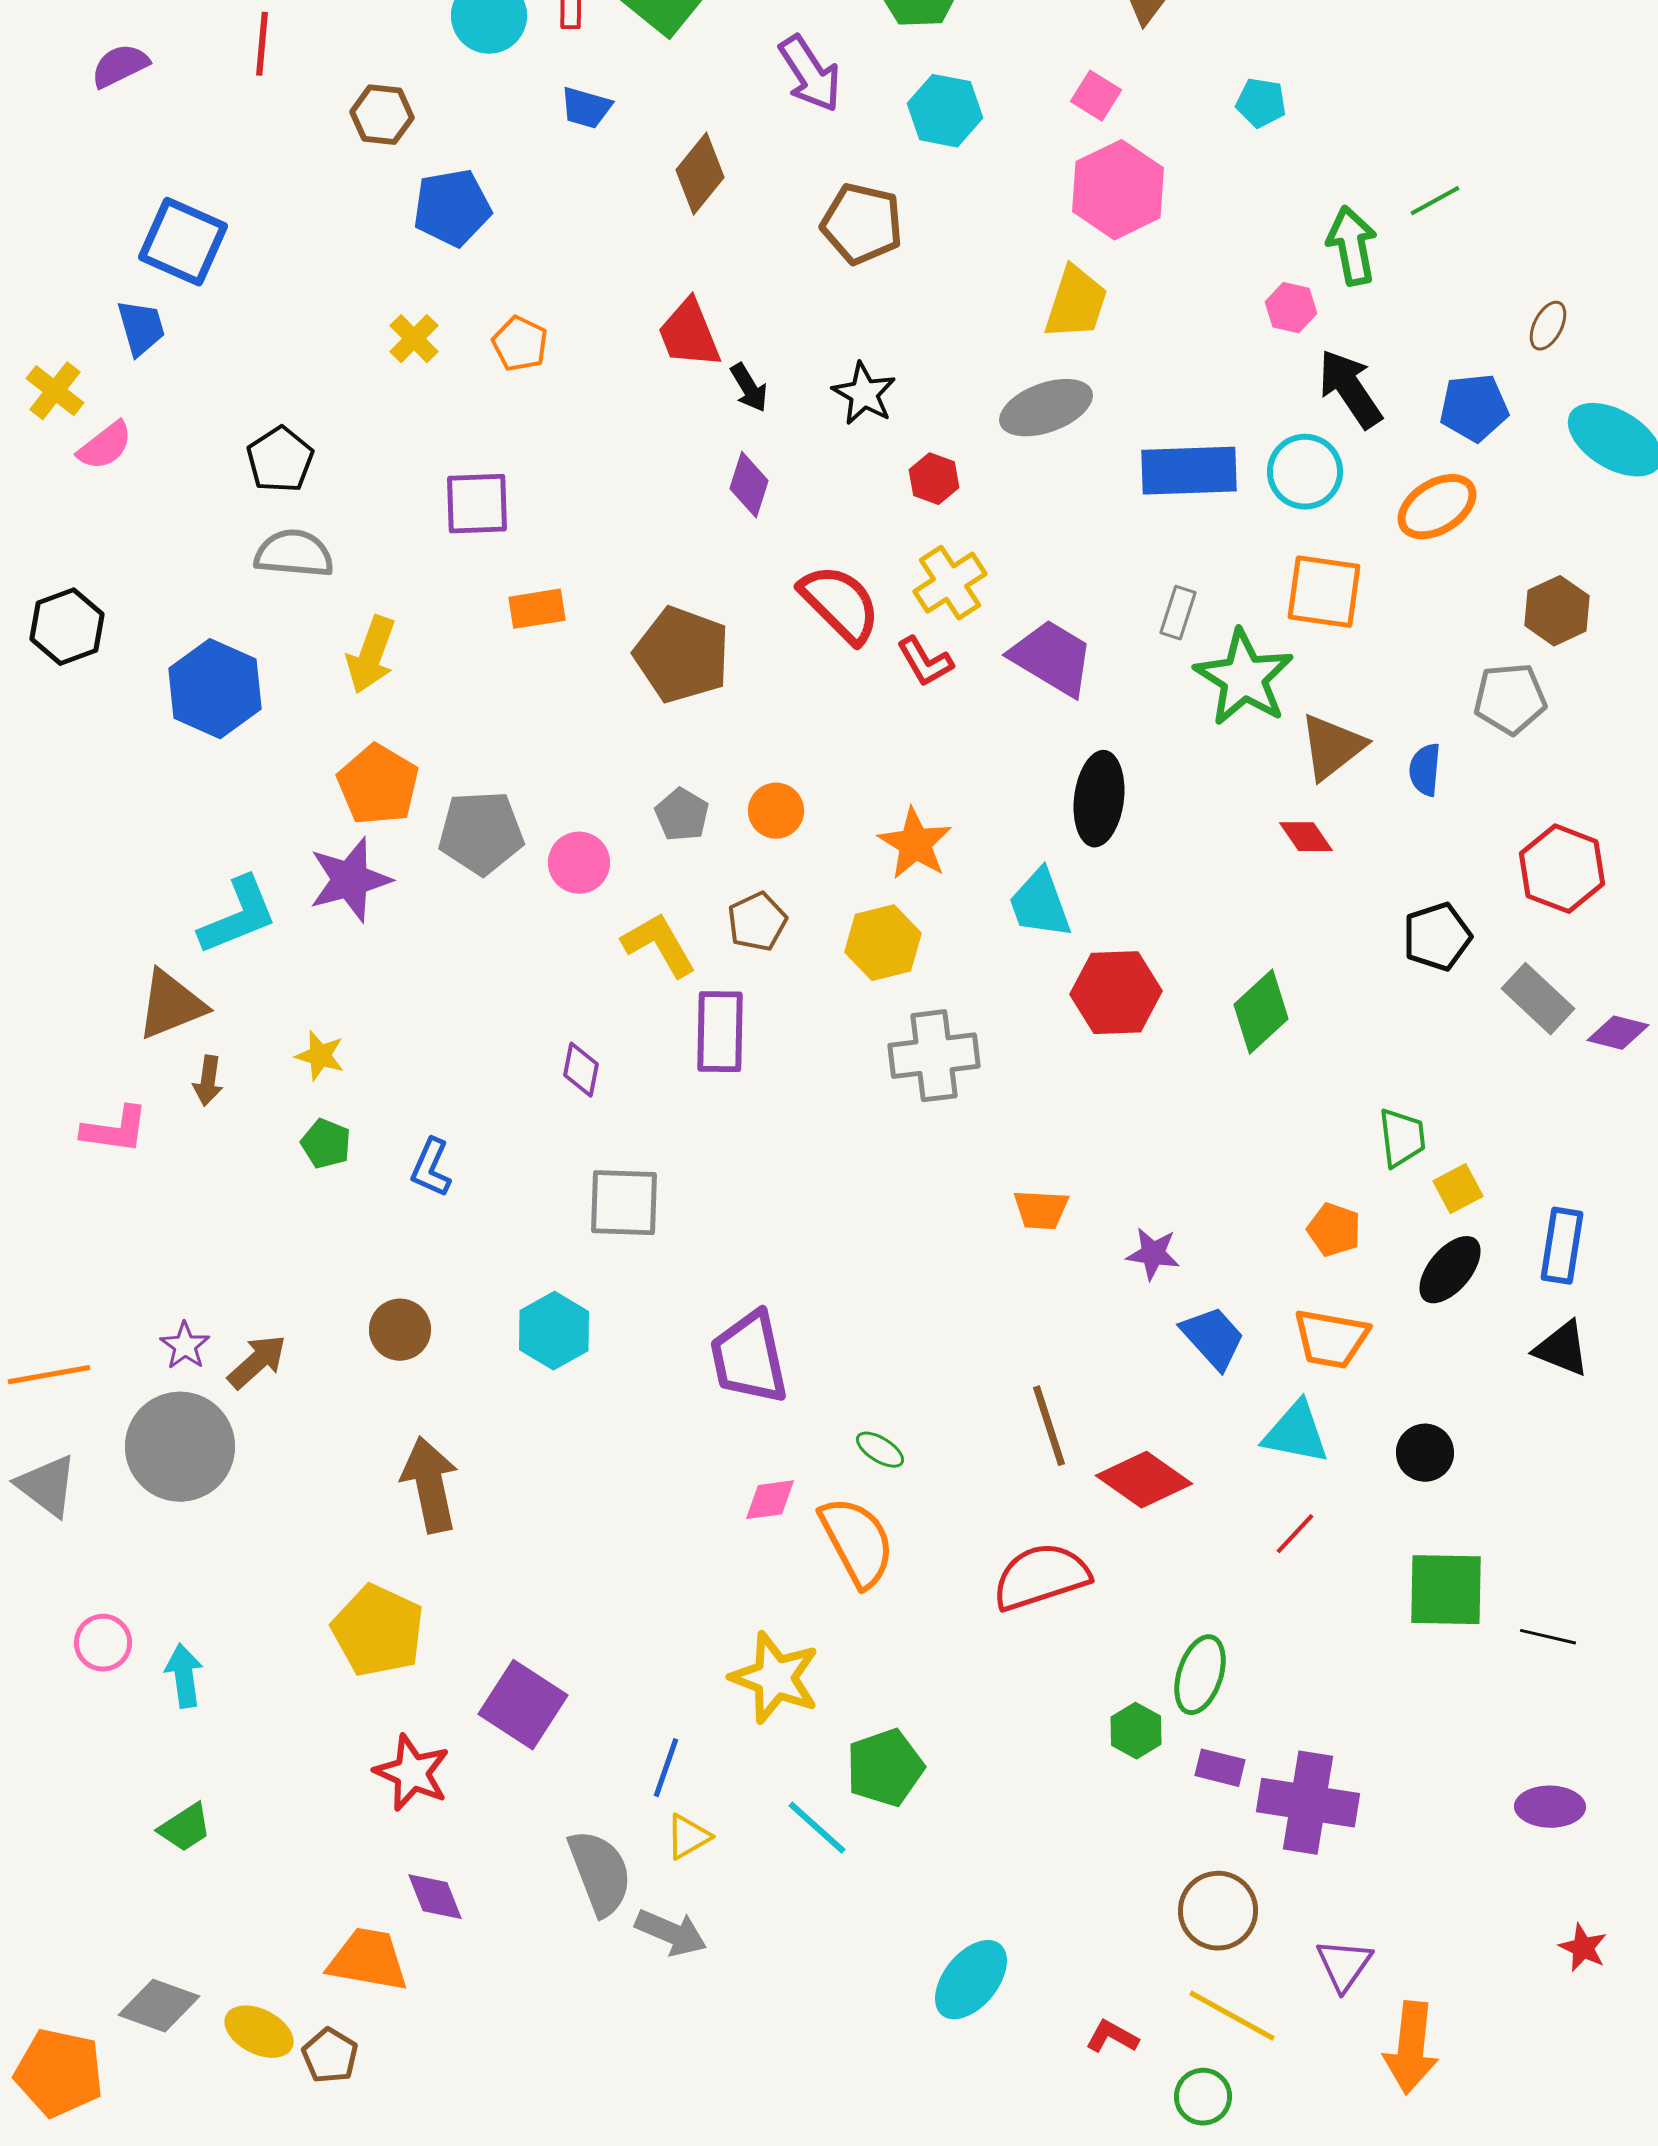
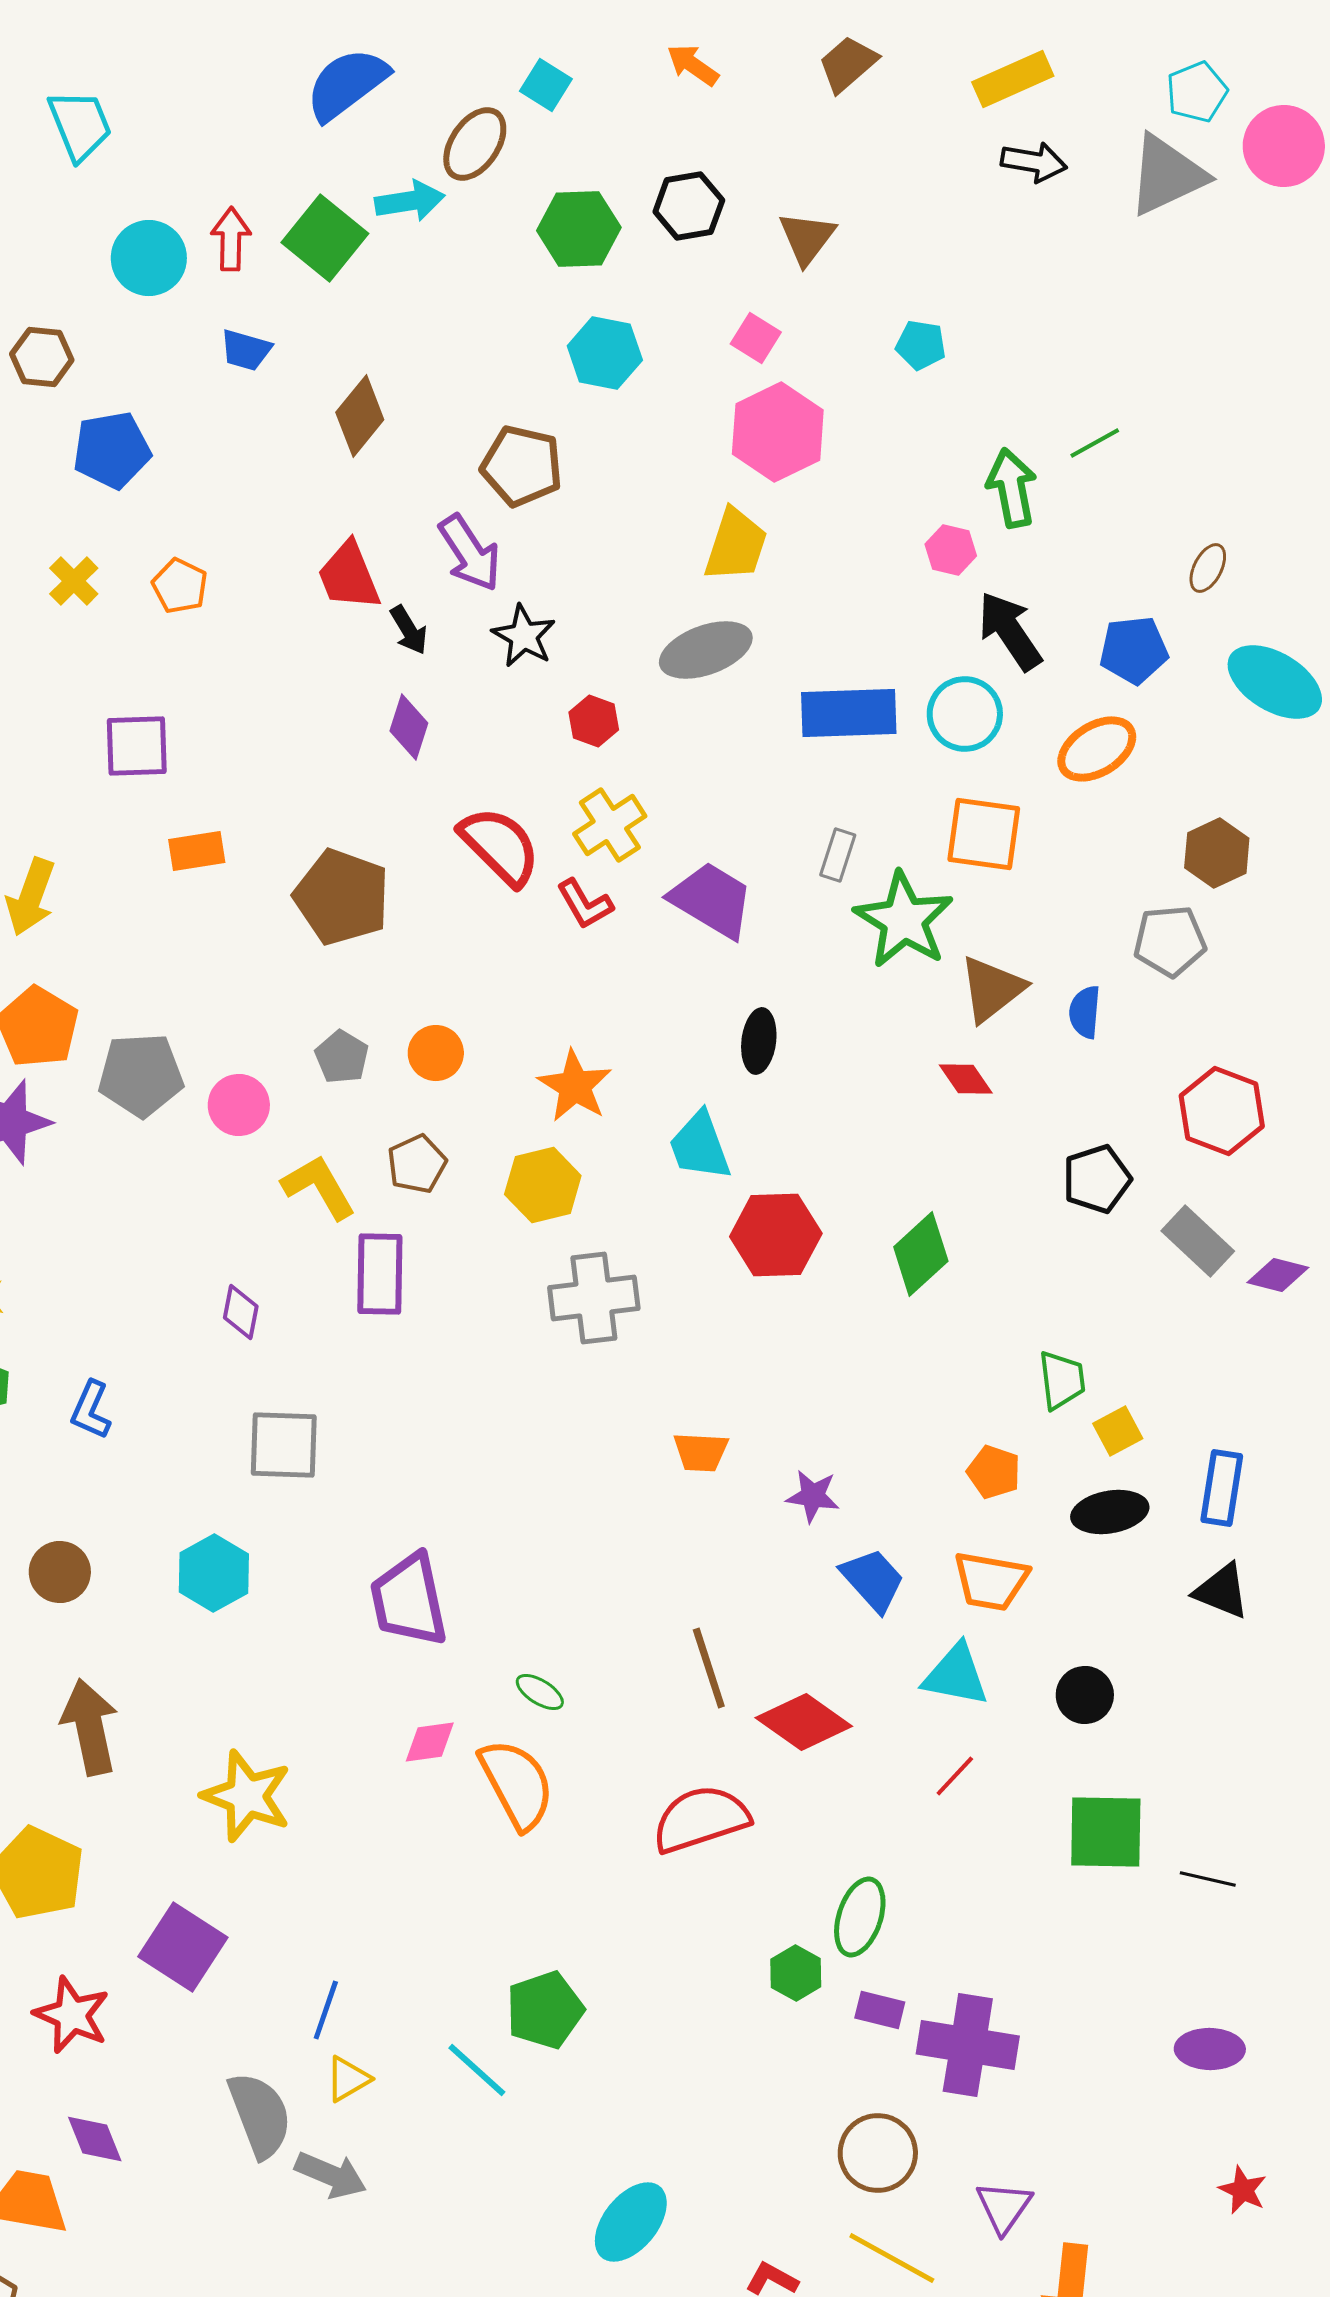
purple arrow: (810, 74) -> (470, 553), moved
black ellipse: (1099, 799) -> (759, 1041), size x0.7
black ellipse: (1450, 1270) -> (1110, 1512), turned 40
yellow star: (775, 1678) -> (247, 1796), moved

